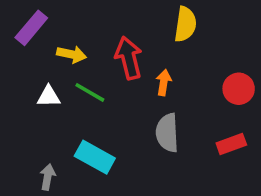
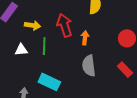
green line: (90, 92) -> (44, 46), turned 66
red rectangle: (231, 144) -> (125, 70), turned 70

